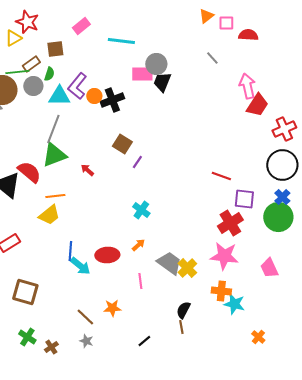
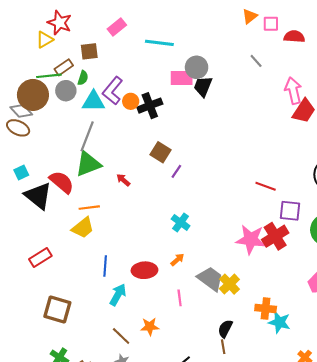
pink star: (224, 256) -> (251, 239), moved
cyan arrow: (80, 266) -> (118, 295), moved, turned -100

